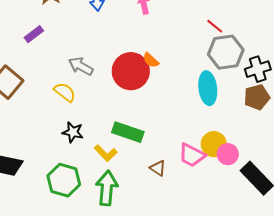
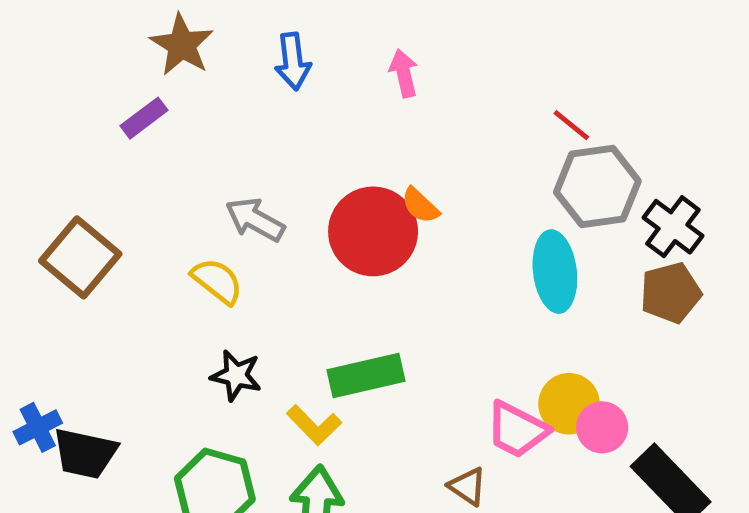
purple rectangle: (34, 34) -> (144, 118), moved
black cross: (258, 69) -> (673, 227), turned -35
green rectangle: (128, 132) -> (366, 375), turned -32
brown triangle: (158, 168) -> (468, 486), moved

